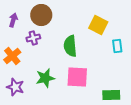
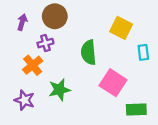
orange cross: (12, 56) -> (33, 65), moved
pink square: (77, 77) -> (113, 83), moved, turned 30

